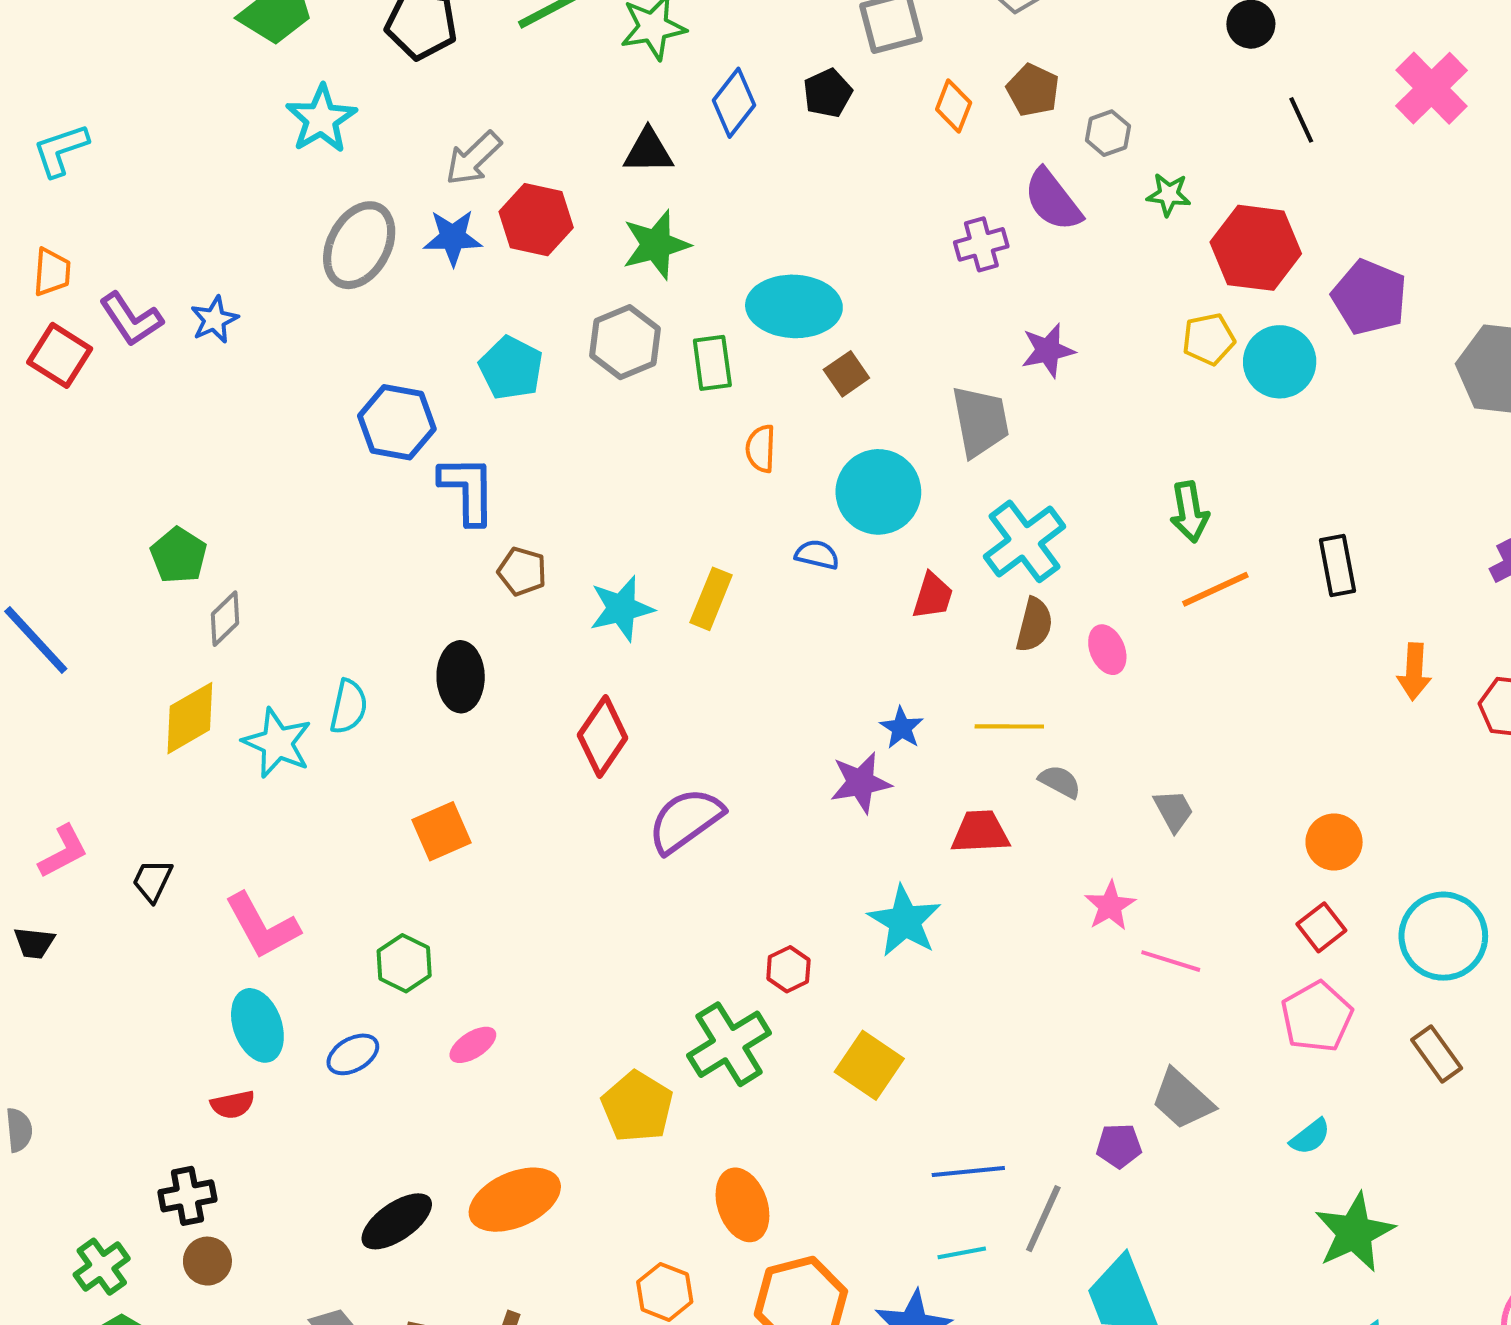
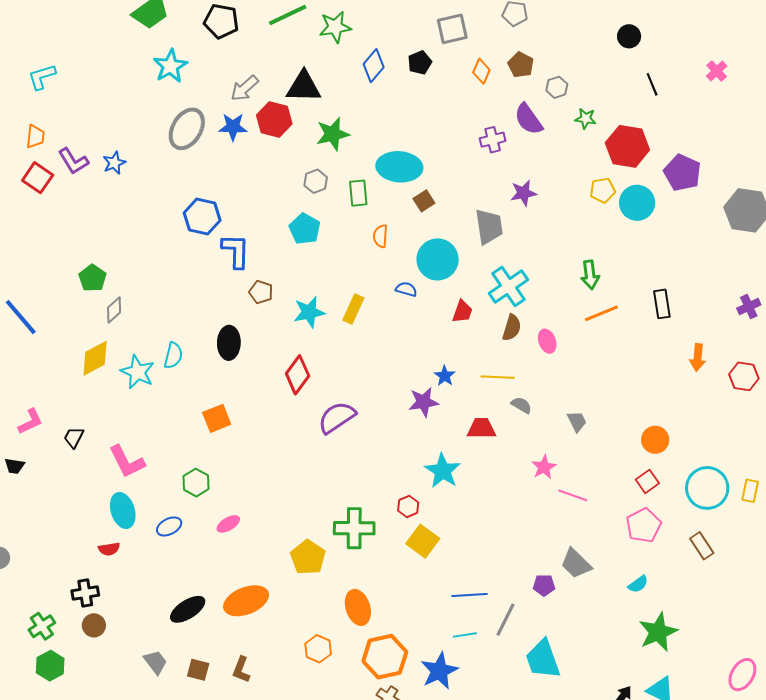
pink cross: (1432, 88) -> (717, 71), size x0.6
black triangle: (648, 151) -> (304, 87), moved, size x1.4
gray hexagon: (625, 342) -> (316, 181), size x0.7
cyan pentagon: (511, 368) -> (305, 229), moved
red hexagon: (788, 969) -> (408, 506), moved
green cross: (729, 1044) -> (354, 528), turned 30

